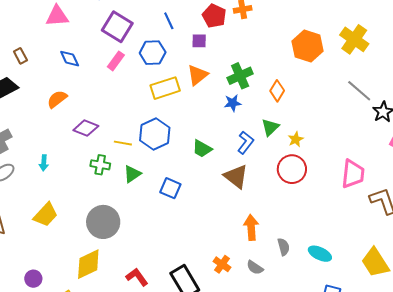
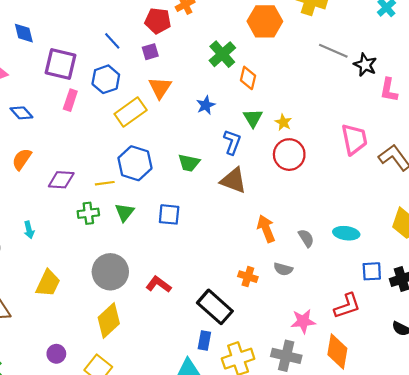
green cross: (240, 76) -> (222, 54), moved
red L-shape: (137, 277) -> (159, 284), moved

